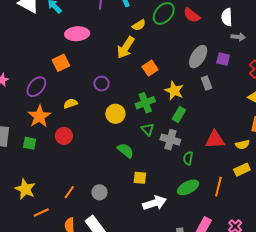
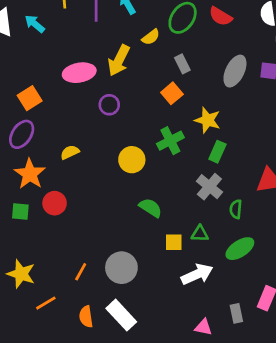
pink ellipse: (77, 34) -> (79, 73), moved
yellow arrow: (126, 48) -> (119, 60), moved
orange square: (61, 63) -> (30, 98), moved
gray rectangle: (207, 83) -> (182, 64), moved
purple circle: (101, 84) -> (109, 105), moved
green triangle: (148, 129) -> (200, 234), moved, turned -40
red circle: (64, 136) -> (55, 203), moved
gray cross: (170, 140) -> (209, 187), turned 30
gray circle: (100, 192) -> (121, 268), size x1.5

